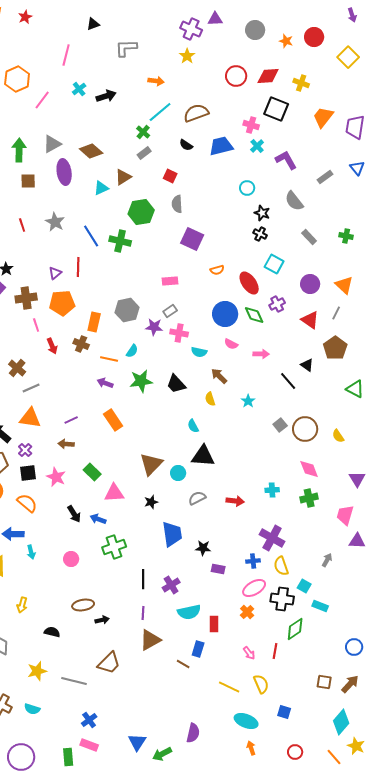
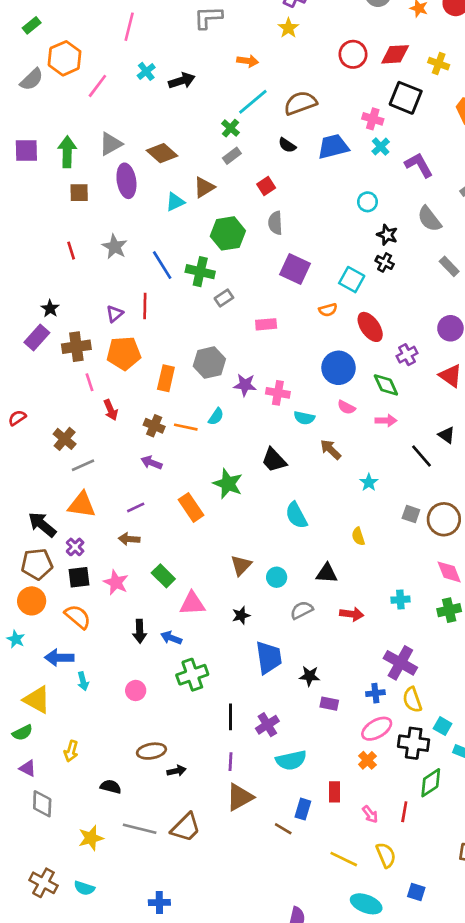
red square: (170, 176) -> (266, 186), turned 32
cyan square: (274, 264) -> (352, 280), moved
gray rectangle: (170, 311) -> (224, 298), moved
green diamond: (254, 315) -> (386, 385), moved
brown cross: (81, 344) -> (154, 426), moved
green star: (141, 381) -> (228, 484), moved, turned 30
purple arrow: (105, 383) -> (151, 463), moved
yellow semicircle: (210, 399) -> (358, 536), moved
gray square: (280, 425) -> (411, 514), turned -32
cyan semicircle: (193, 426) -> (296, 515), size x1.5
black triangle: (203, 456) -> (327, 573), moved, size x0.7
brown triangle: (151, 464) -> (241, 565), size x0.7
black arrow: (74, 514) -> (140, 631), turned 30
red rectangle: (214, 624) -> (335, 792), moved
gray line: (74, 681) -> (140, 829), moved
blue cross: (89, 720) -> (159, 903), turned 35

